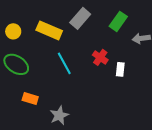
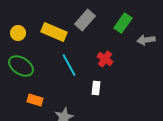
white rectangle: (120, 69) -> (96, 88), moved

